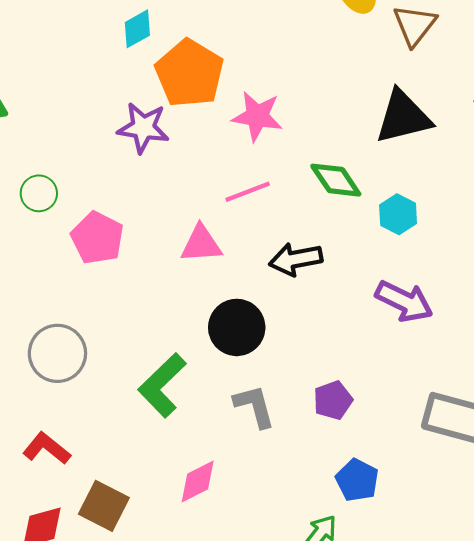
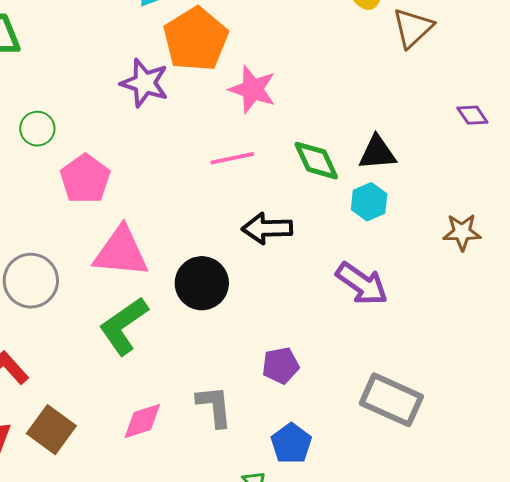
black triangle: (403, 117) -> (377, 153), moved, size x0.7
pink triangle: (201, 244) -> (121, 252), moved, size x1.4
gray L-shape: (254, 406) -> (214, 406), moved

